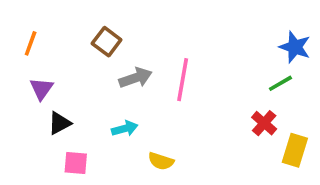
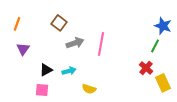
green line: (280, 83) -> (155, 46), turned -32
black triangle: (60, 123) -> (46, 70), moved
yellow rectangle: (295, 150) -> (163, 83), turned -42

